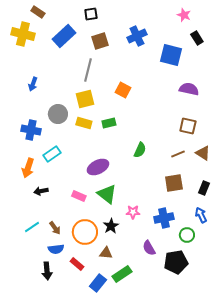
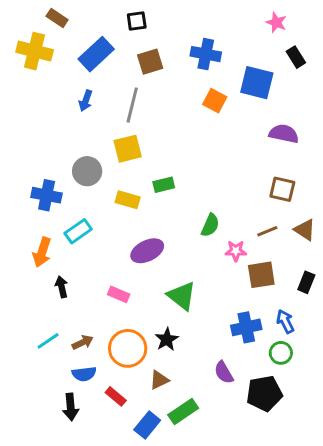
blue cross: (137, 36) -> (206, 54), turned 36
blue arrow: (33, 84) -> (86, 101), moved
orange square: (123, 90) -> (215, 101), moved
yellow rectangle: (84, 123) -> (128, 200), moved
black arrow: (41, 191) -> (62, 287), turned 88
green triangle: (107, 194) -> (182, 296), moved
pink star: (133, 212) -> (236, 251), moved
blue arrow: (201, 215) -> (285, 321), moved
brown arrow: (55, 228) -> (83, 342), turned -80
brown triangle: (106, 253) -> (159, 380), turned -32

